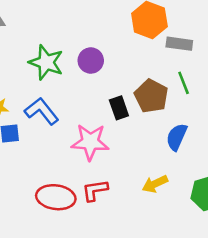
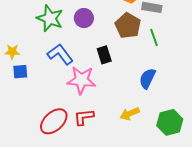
brown pentagon: (151, 96) -> (128, 26), moved
blue L-shape: (42, 111) -> (60, 54), moved
red ellipse: (56, 197) -> (54, 121), turned -52

